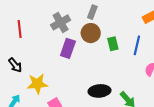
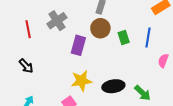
gray cross: (61, 22) -> (57, 21), moved
yellow star: (37, 84) -> (81, 81), moved

